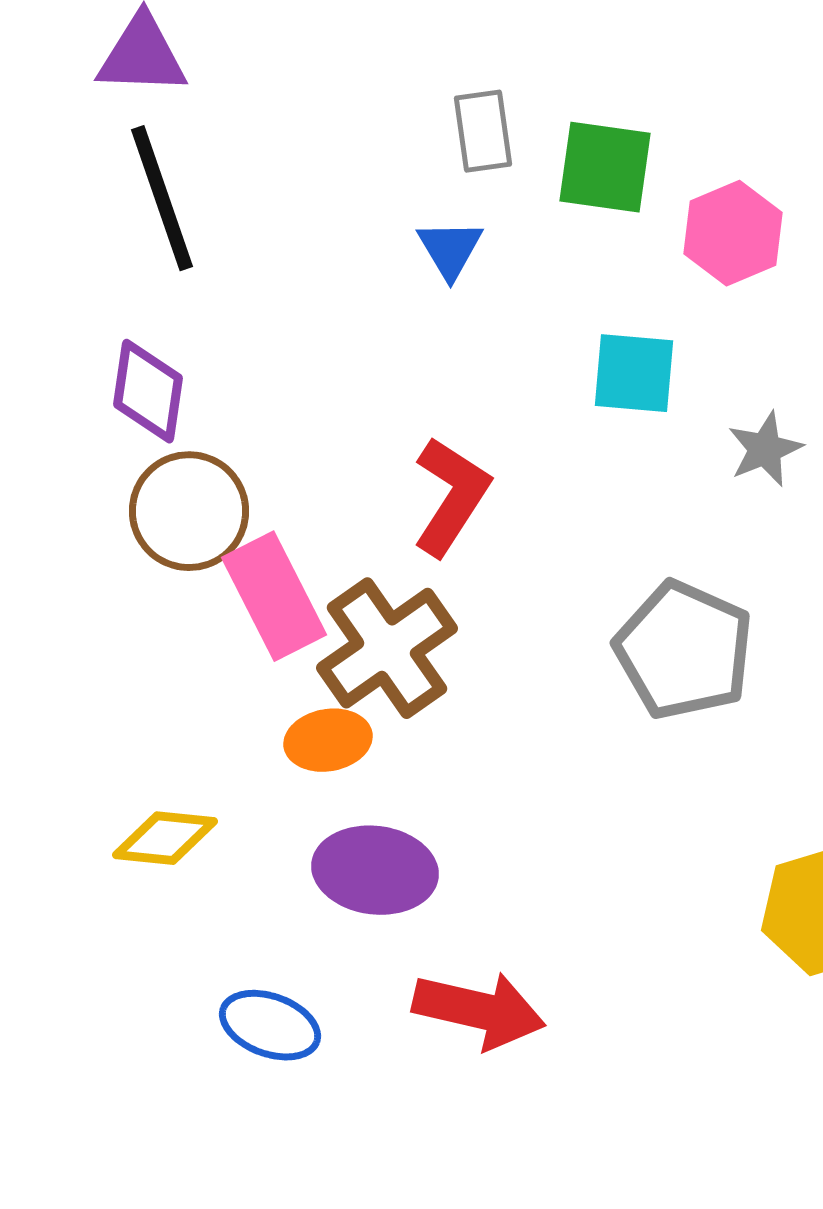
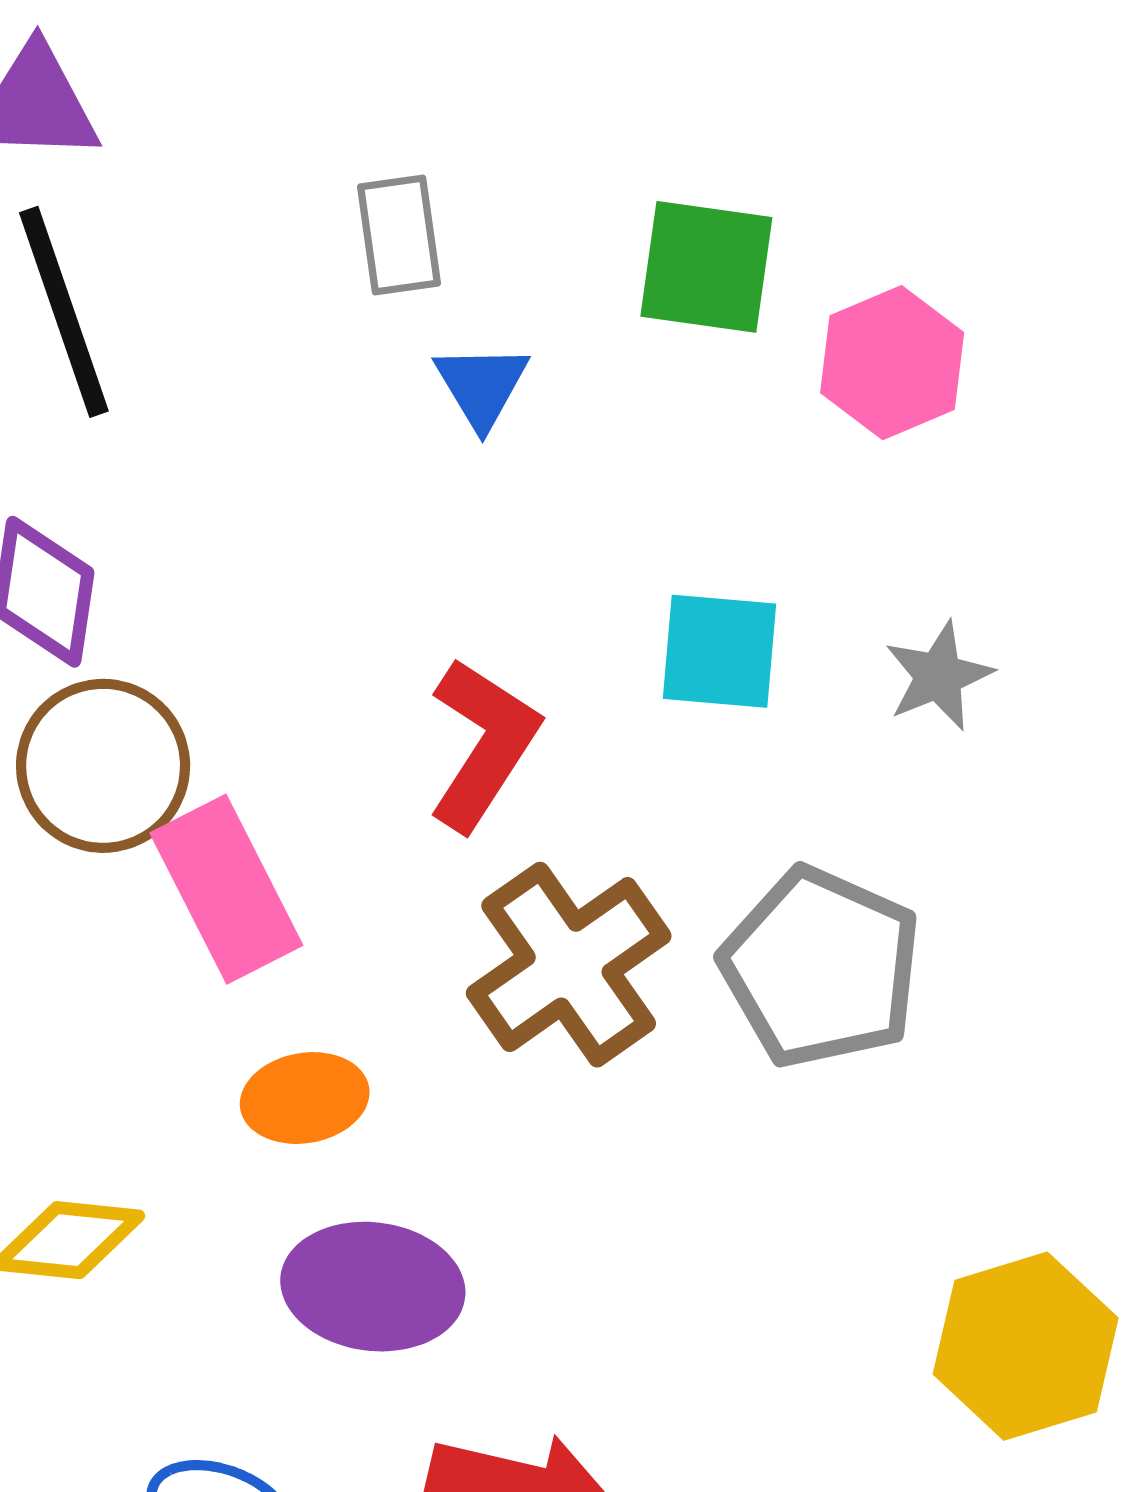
gray rectangle: (483, 131) -> (399, 235), moved
cyan square: (634, 373) -> (720, 651), moved
brown cross: (387, 648) -> (569, 965), moved

